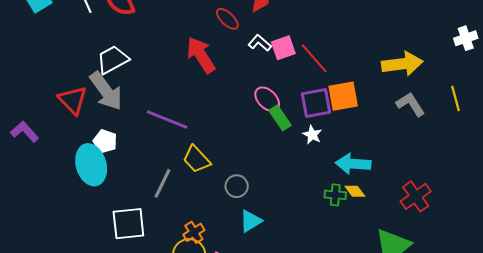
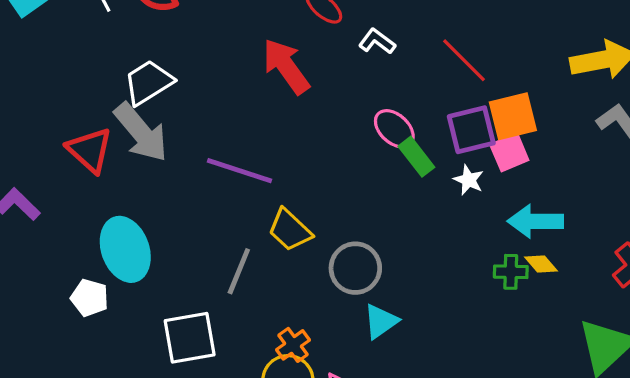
pink square: (283, 48) -> (509, 152), moved
white pentagon: (105, 141) -> (90, 298), moved
gray circle: (237, 186) -> (355, 268), size x1.4

